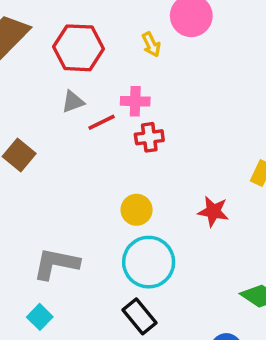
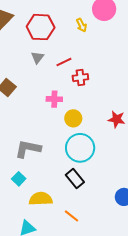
pink cross: (135, 101) -> (54, 99), moved
gray triangle: (73, 102) -> (37, 57), turned -32
red line: (102, 122) -> (64, 62), moved

